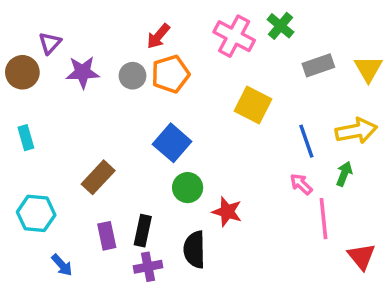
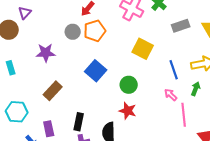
purple star: (83, 72) -> (46, 53), moved
green circle: (188, 188) -> (129, 85), moved
purple rectangle: (107, 236) -> (49, 129), moved

